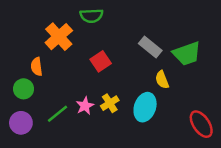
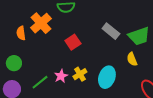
orange semicircle: (37, 67) -> (21, 33), moved
yellow semicircle: (162, 80) -> (132, 59), moved

